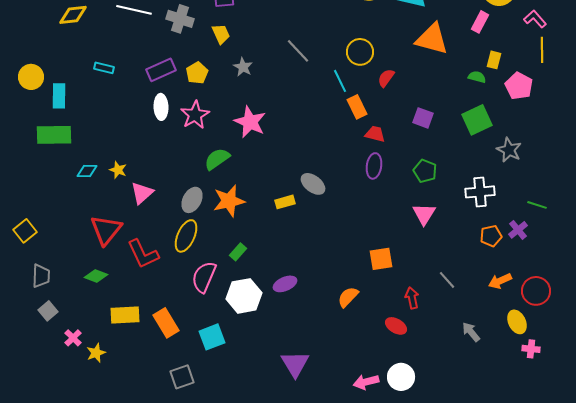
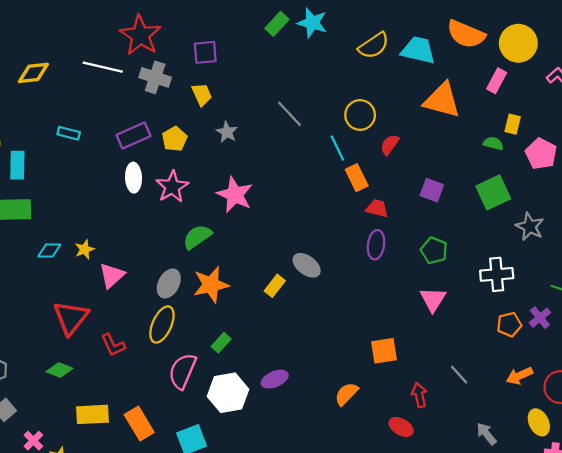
yellow star: (118, 170) -> (85, 249), turned 30
yellow rectangle: (285, 202) -> (275, 286), turned -36
red L-shape: (143, 254) -> (113, 345), size x0.7

